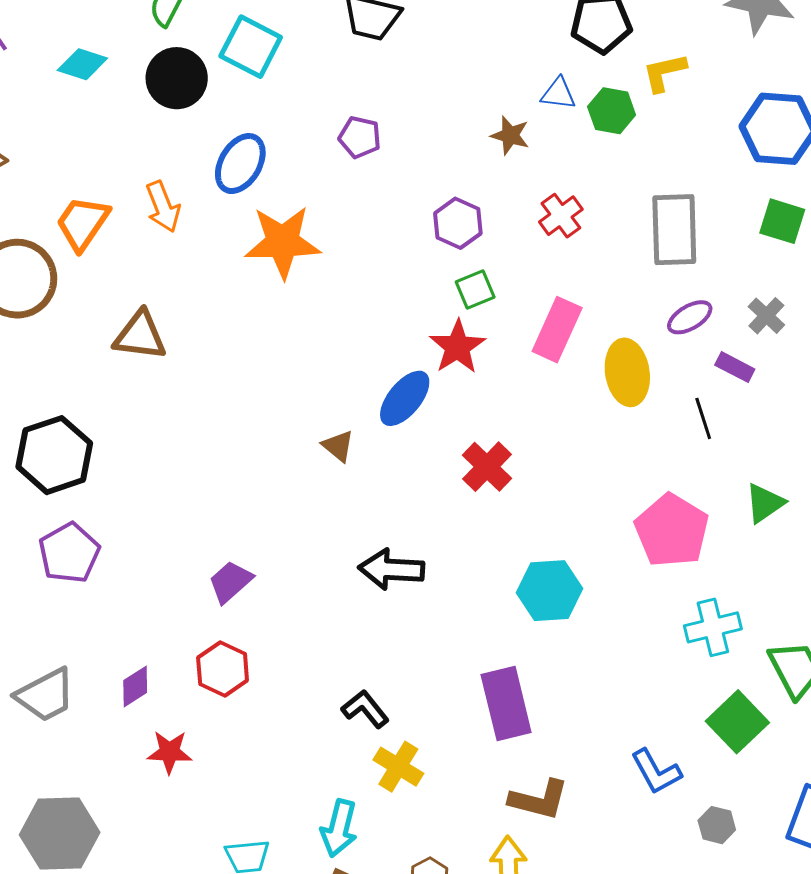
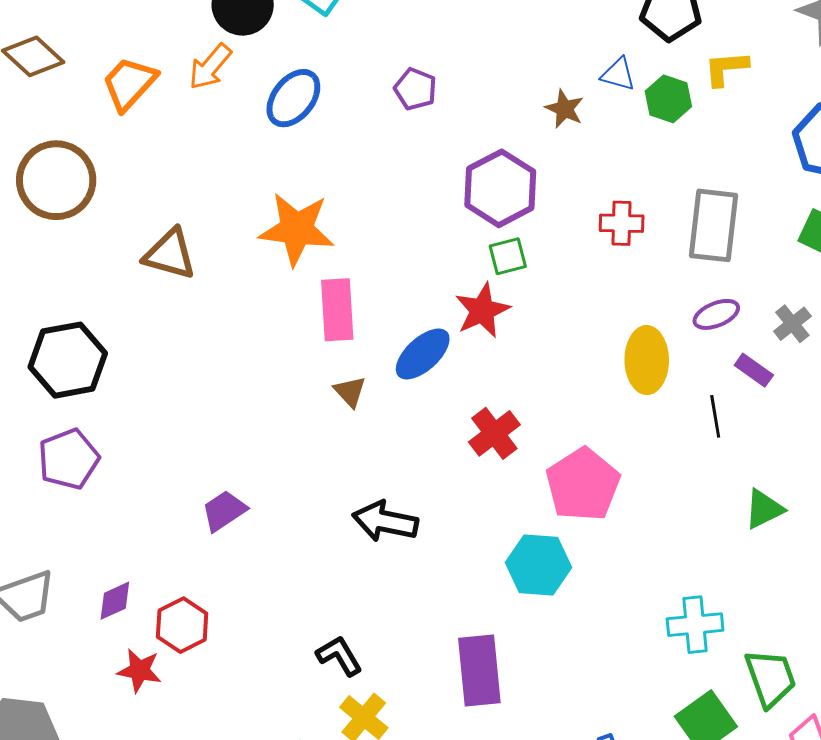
orange arrow: (163, 207) -> (210, 67), moved, turned 54
red cross: (561, 216) -> (622, 223), moved, turned 30
orange trapezoid: (82, 223) -> (129, 84), moved
purple hexagon: (458, 223) -> (500, 188), size x1.5
orange star: (283, 242) -> (297, 229), moved
pink rectangle: (557, 330) -> (337, 310), moved, turned -36
pink pentagon: (672, 530) -> (583, 485), moved
red hexagon: (223, 669) -> (182, 625), moved

